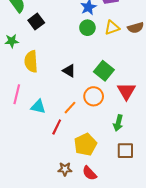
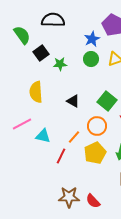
green star: (12, 41) -> (60, 64), moved
pink line: (17, 94) -> (22, 124), turned 48
yellow pentagon: (85, 144) -> (95, 153), moved
brown star: (65, 169) -> (69, 197), size x1.5

